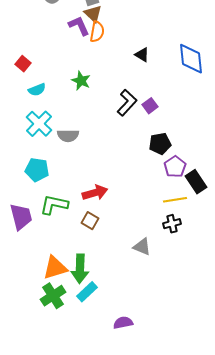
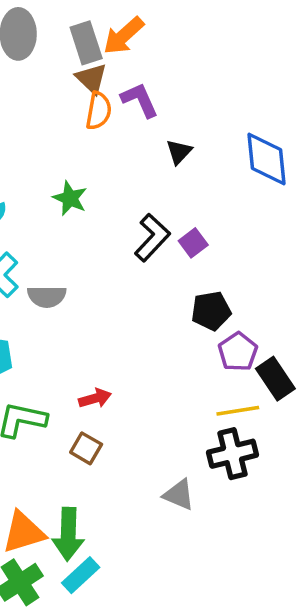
purple L-shape: (79, 26) -> (140, 100), moved
black triangle: (142, 55) -> (179, 152), turned 42
red arrow: (95, 193) -> (95, 398), size x0.7
black cross: (172, 224) -> (233, 454), size x1.5

